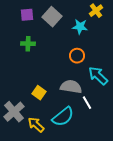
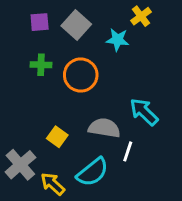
orange circle: (77, 56) -> (81, 75), moved, size x1.5
white line: (87, 103) -> (128, 151), turned 48

